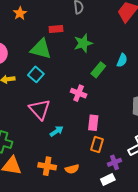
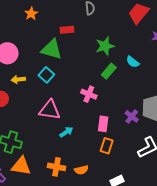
green star: (83, 43) -> (105, 46), moved
cyan semicircle: (122, 60) -> (133, 62), turned 104
pink triangle: (40, 109) -> (50, 110), turned -40
purple cross: (115, 162) -> (132, 116), moved, turned -32

